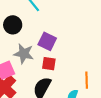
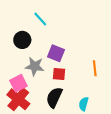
orange line: (87, 80) -> (95, 68), moved

